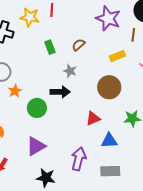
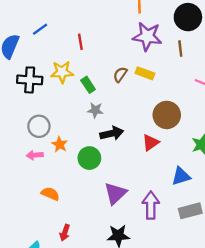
yellow star: (30, 17) -> (62, 72), moved
yellow rectangle: (117, 56) -> (145, 73), moved, turned 56
gray star: (70, 71) -> (95, 110), moved
red triangle: (93, 118) -> (151, 143), moved
purple triangle: (36, 146) -> (115, 193), moved

